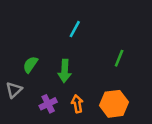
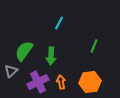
green semicircle: (30, 65) -> (24, 51), size x1.5
purple cross: (48, 104) -> (38, 82), size x1.5

